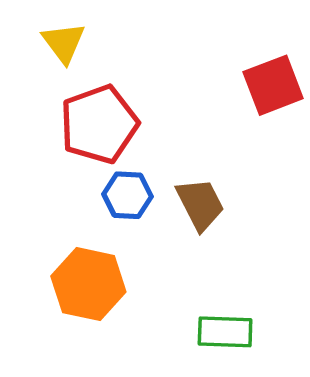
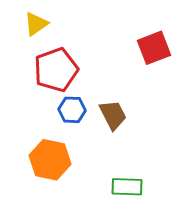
yellow triangle: (64, 43) -> (36, 24), turned 32

